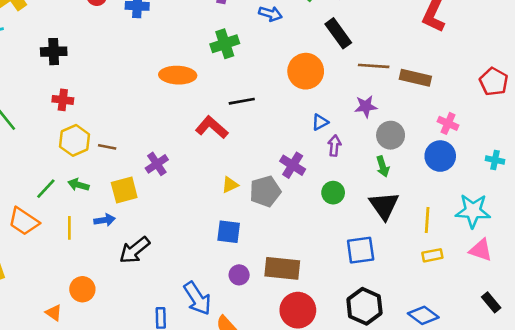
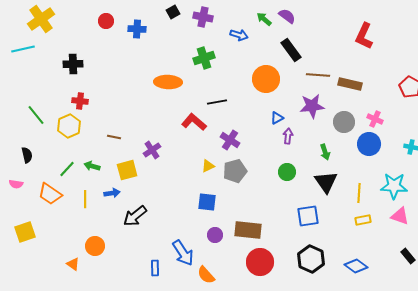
purple star: (366, 106) -> (312, 106), size x1.4
gray circle: (391, 135) -> (344, 122), moved
yellow hexagon: (75, 140) -> (69, 126), moved
purple cross: (293, 165) -> (230, 140), moved

